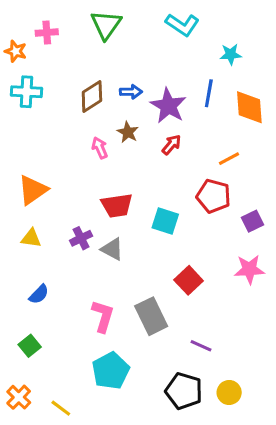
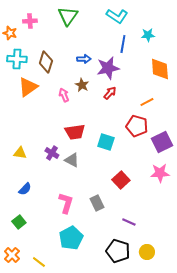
blue line: (209, 93) -> (123, 44), moved
brown diamond: (92, 96) -> (46, 62), moved, turned -40
purple star: (168, 106) -> (108, 68), turned 30
orange triangle: (33, 190) -> (28, 87), moved
purple square: (252, 221) -> (162, 142), size x1.5
purple cross: (81, 238) -> (52, 153), turned -32
gray rectangle: (151, 316) -> (97, 203), size x0.7

